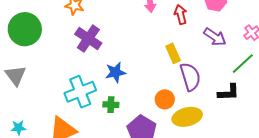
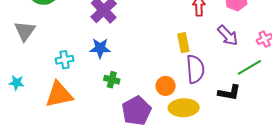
blue star: (115, 72) -> (100, 48), moved
cyan cross: (80, 92) -> (65, 60), moved, size x0.6

